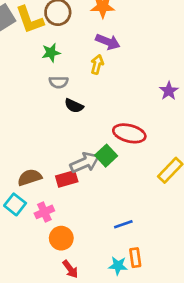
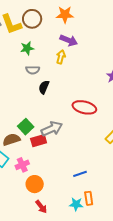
black semicircle: (74, 106) -> (44, 87), turned 88
green square: (106, 156) -> (26, 127), moved

